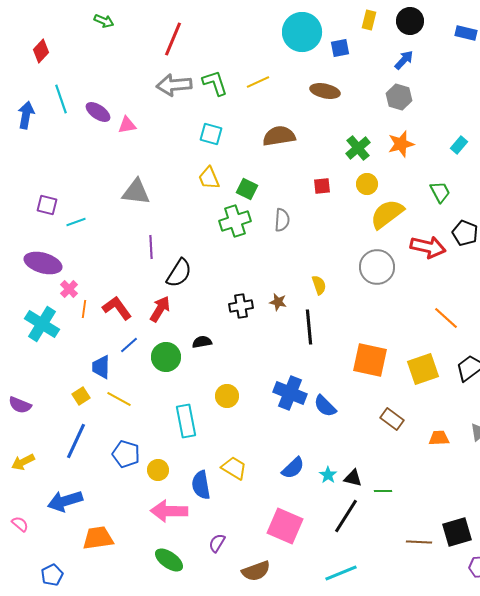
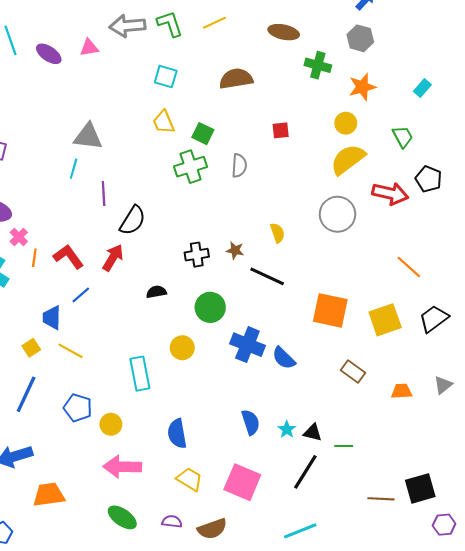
pink triangle: (127, 125) -> (89, 48), moved
green cross: (358, 148) -> (318, 65), moved, turned -35
yellow circle: (367, 184) -> (346, 123), moved
cyan line: (76, 222) -> (74, 169), moved, turned -54
black line: (309, 327) -> (267, 276), turned -60
green circle: (166, 357) -> (210, 307), moved
yellow trapezoid: (234, 468) -> (190, 479), moved
blue semicircle: (293, 468) -> (251, 422), turned -65
blue semicircle: (201, 485) -> (177, 434), moved
purple semicircle: (217, 543) -> (172, 522), moved, turned 66

